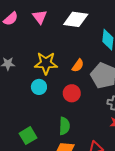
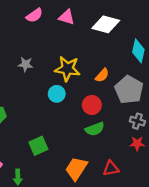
pink triangle: (40, 17) -> (67, 17), turned -42
green semicircle: (64, 126) -> (95, 129), moved, turned 60

